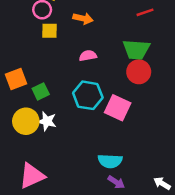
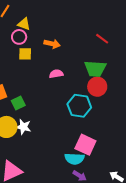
red line: (145, 12) -> (102, 39), turned 56
cyan hexagon: (88, 95) -> (79, 106), moved
pink square: (118, 108) -> (85, 145), moved

